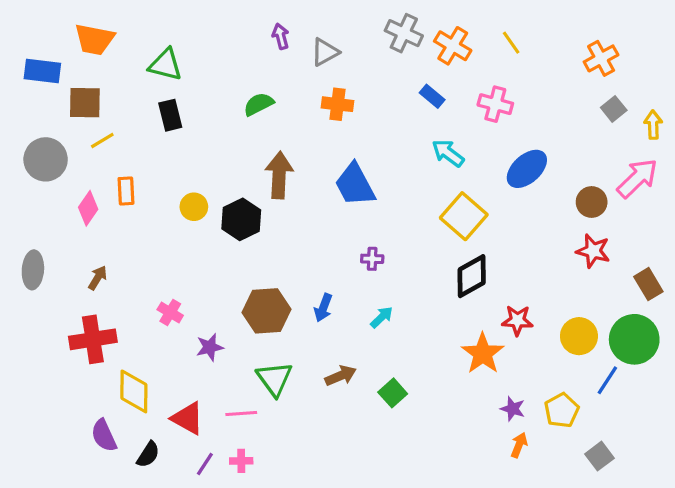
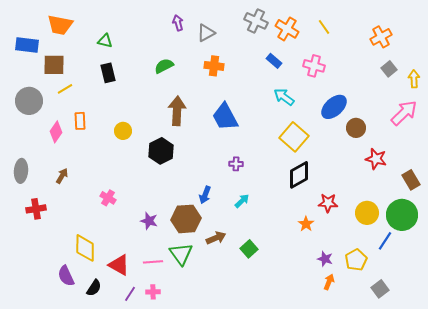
green triangle: (165, 65) -> (105, 41), size x0.7
brown circle: (592, 202) -> (356, 128), moved
black hexagon: (241, 219) -> (161, 151), moved
brown hexagon: (266, 311) -> (186, 219), moved
red cross: (93, 339) -> (36, 209), moved, size x0.7
purple star: (210, 347) -> (149, 221), moved, turned 30
orange star: (483, 354) -> (306, 224), size x0.6
green triangle: (274, 379) -> (181, 254), moved

